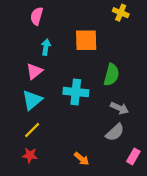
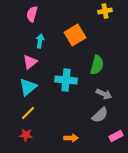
yellow cross: (121, 13) -> (105, 11), turned -32
orange square: (86, 40) -> (75, 35), turned -30
pink rectangle: (133, 156) -> (116, 136), turned 32
orange arrow: (82, 159) -> (71, 138), turned -40

